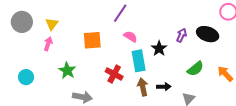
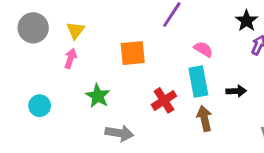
pink semicircle: (130, 37) -> (203, 49), moved
black star: (159, 48) -> (247, 21), moved
red cross: (114, 74) -> (164, 100), turned 30
black arrow: (164, 87) -> (236, 91), moved

